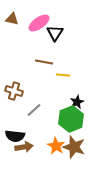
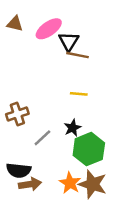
brown line: (44, 62) -> (78, 55), moved
brown cross: (14, 91) -> (17, 114), turned -36
black star: (77, 102) -> (73, 128), moved

